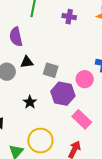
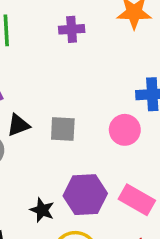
purple hexagon: (63, 94) -> (85, 195), moved
black star: (30, 102) -> (42, 210), moved

